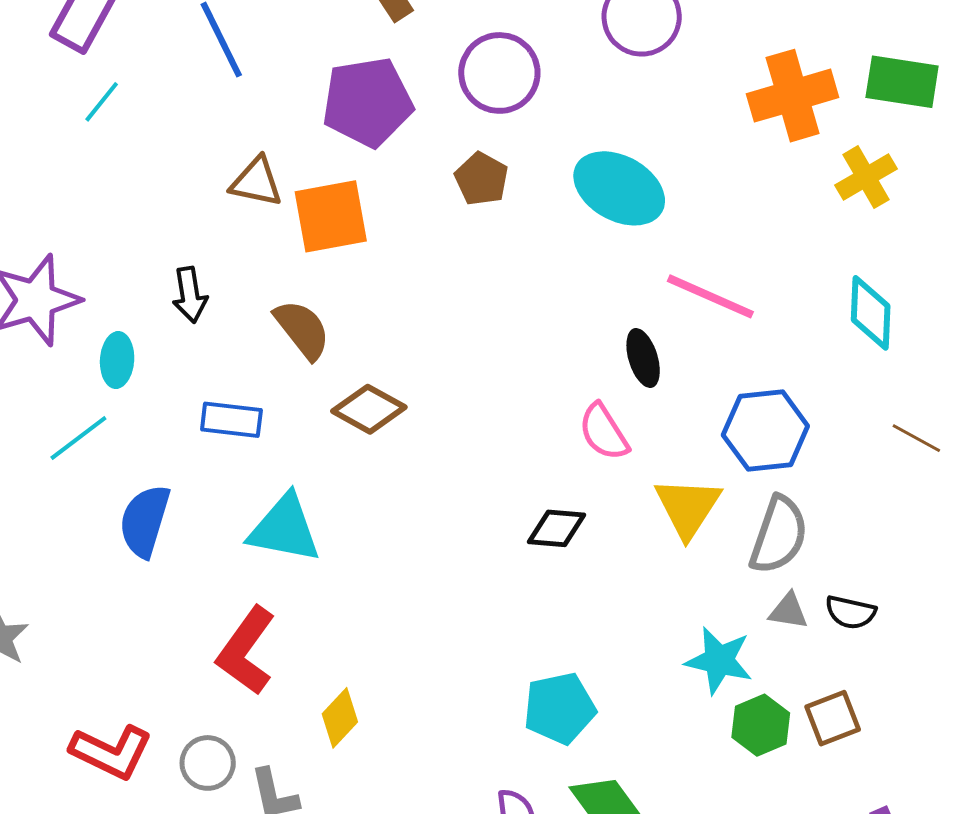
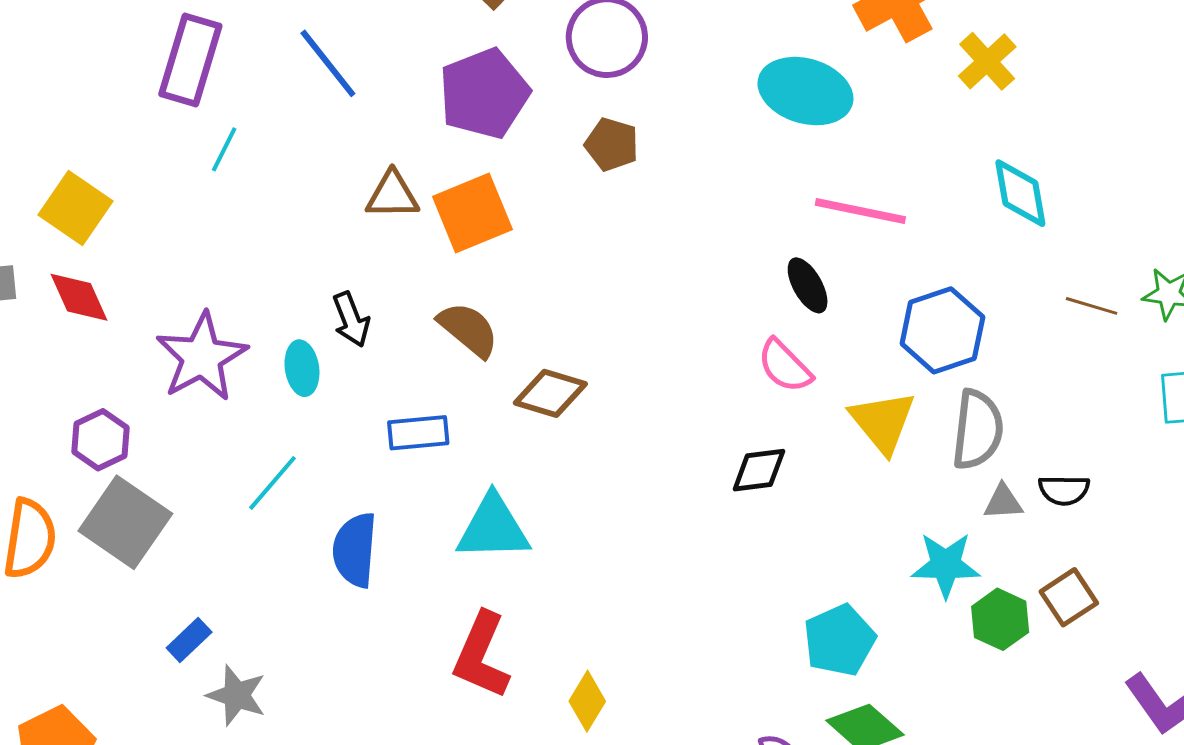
cyan ellipse: (619, 188) -> (805, 91), moved
cyan ellipse: (117, 360) -> (302, 368), moved
cyan pentagon: (559, 708) -> (839, 640), moved

